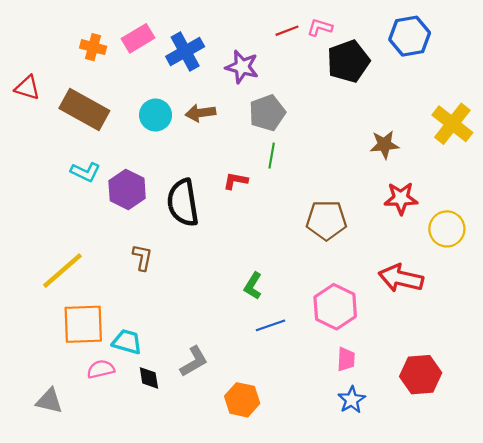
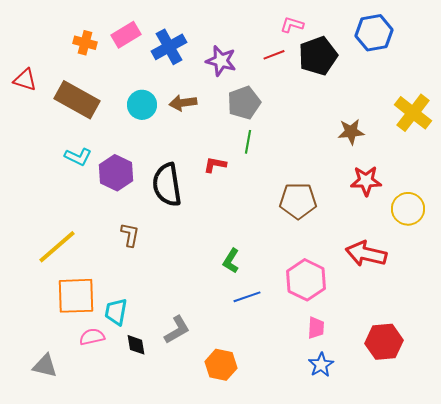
red line: (287, 31) -> (274, 55), moved
cyan trapezoid: (127, 342) -> (116, 312), turned -96

